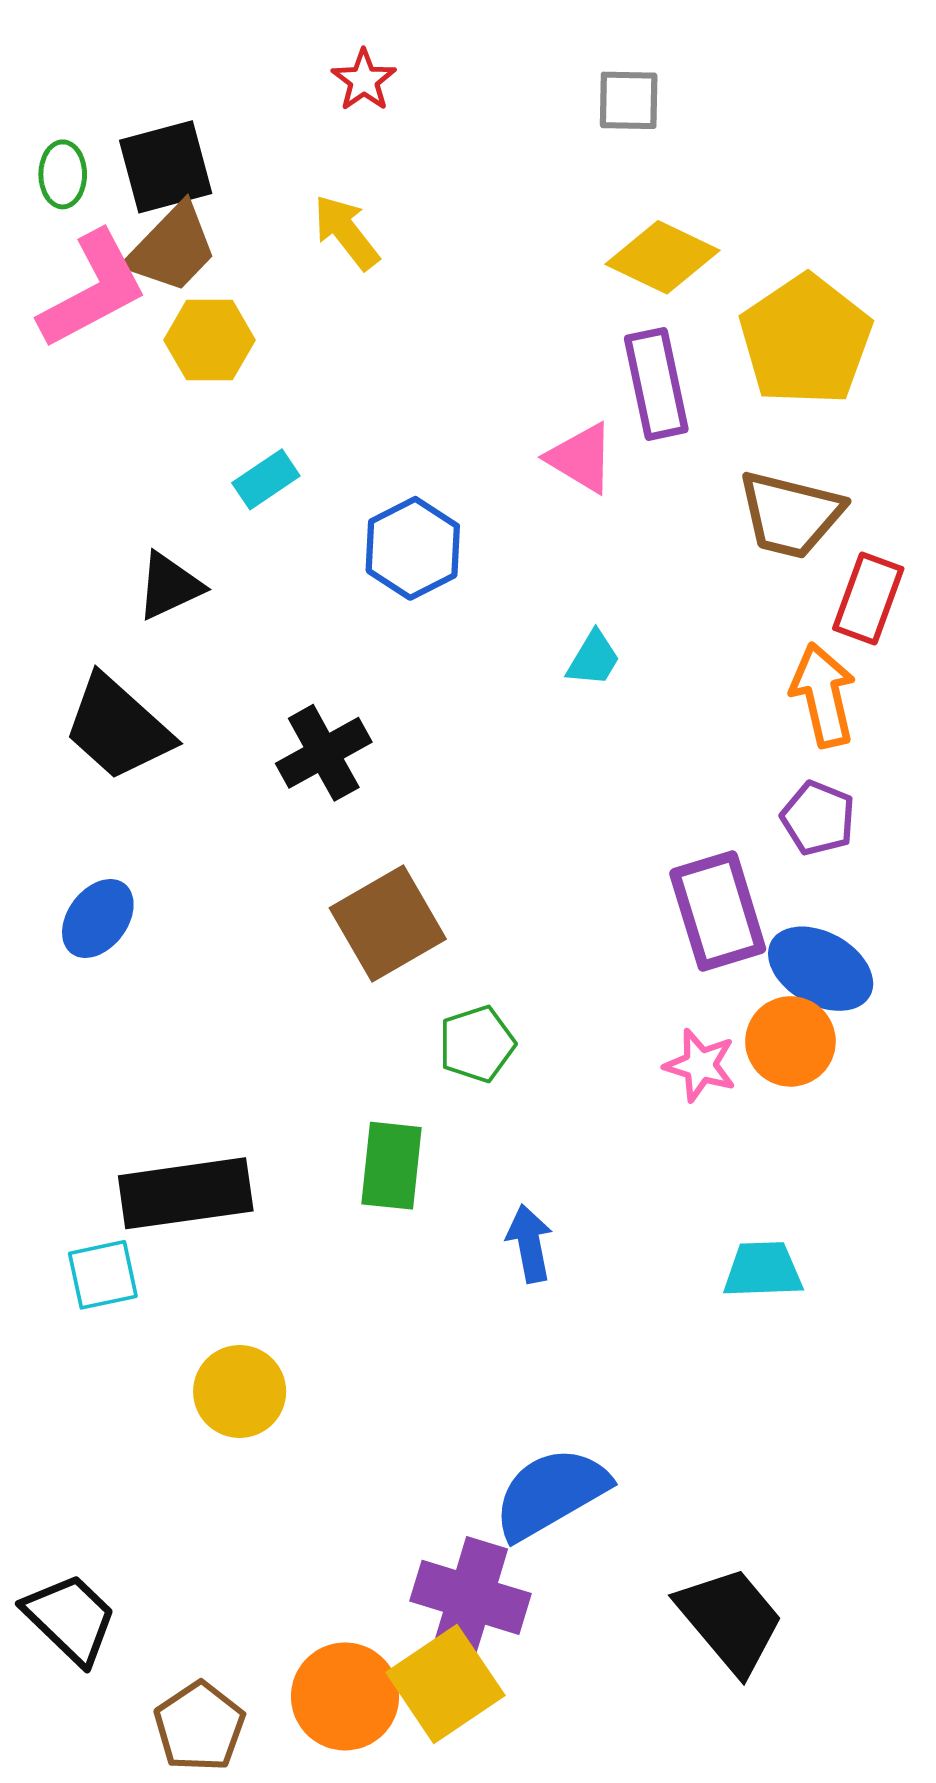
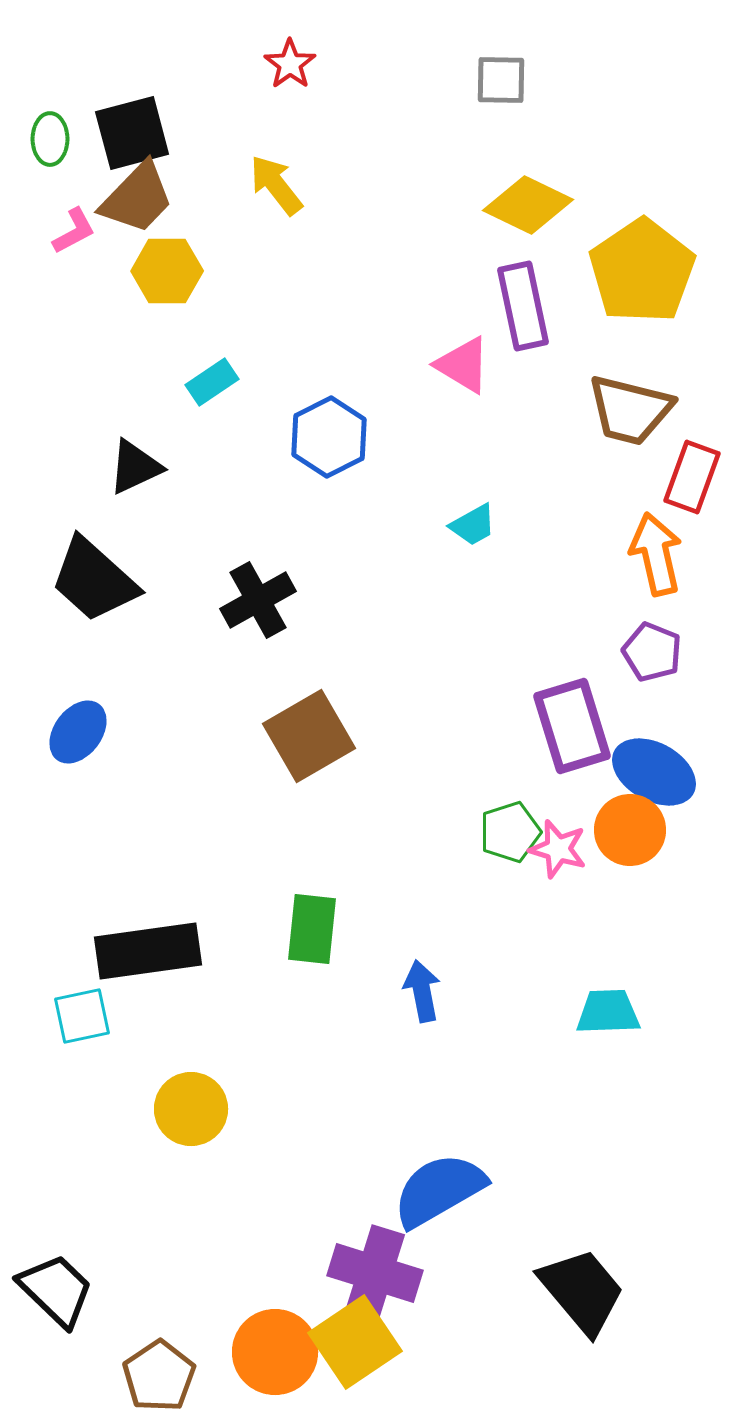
pink L-shape: (93, 290) -> (74, 231), size x0.5
cyan trapezoid: (593, 659) -> (473, 525), turned 30
green pentagon: (477, 1044) -> (510, 832), moved

